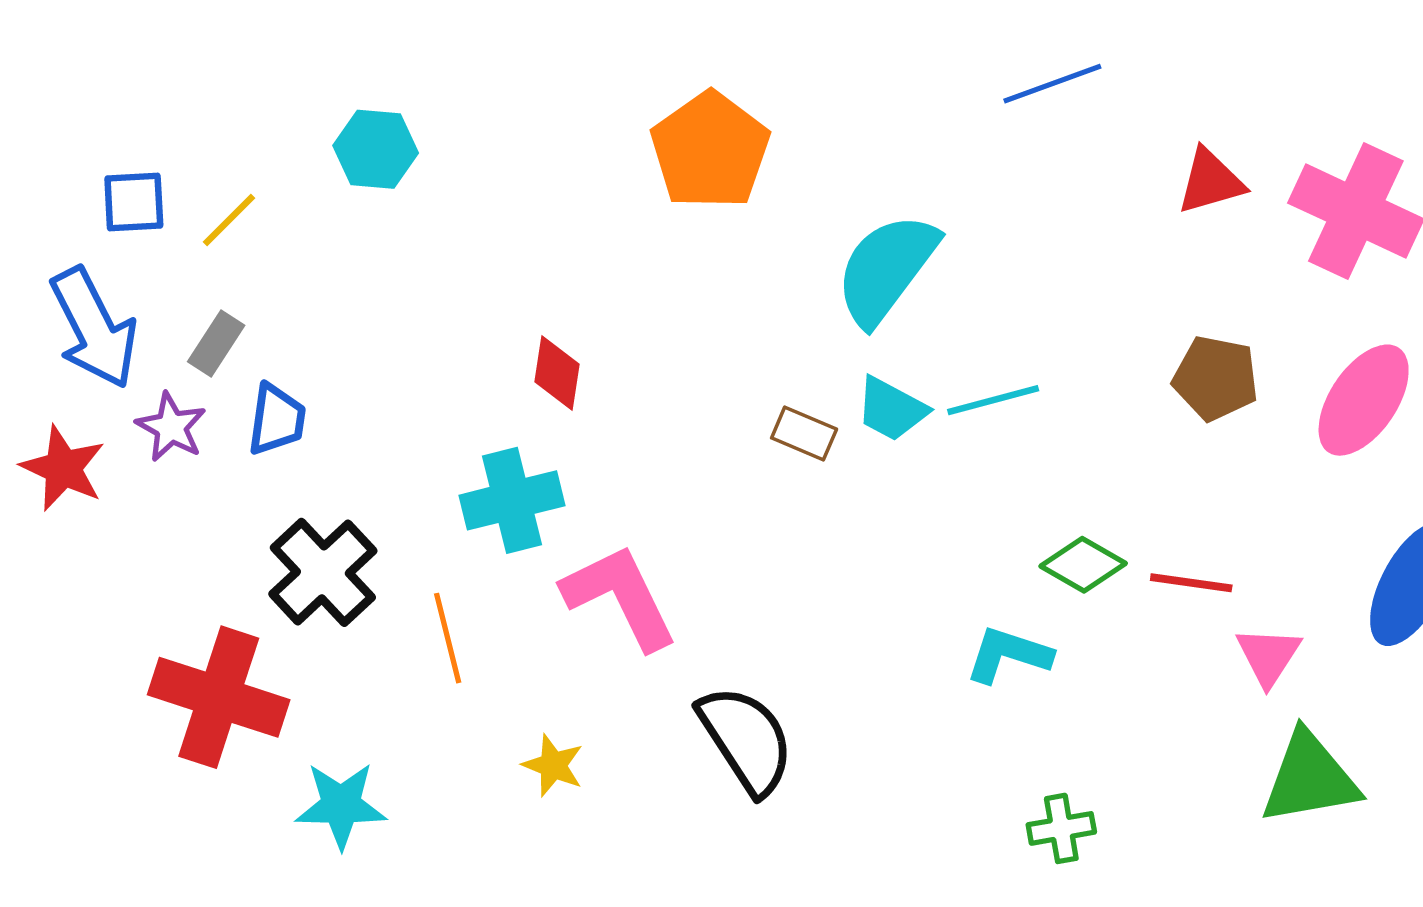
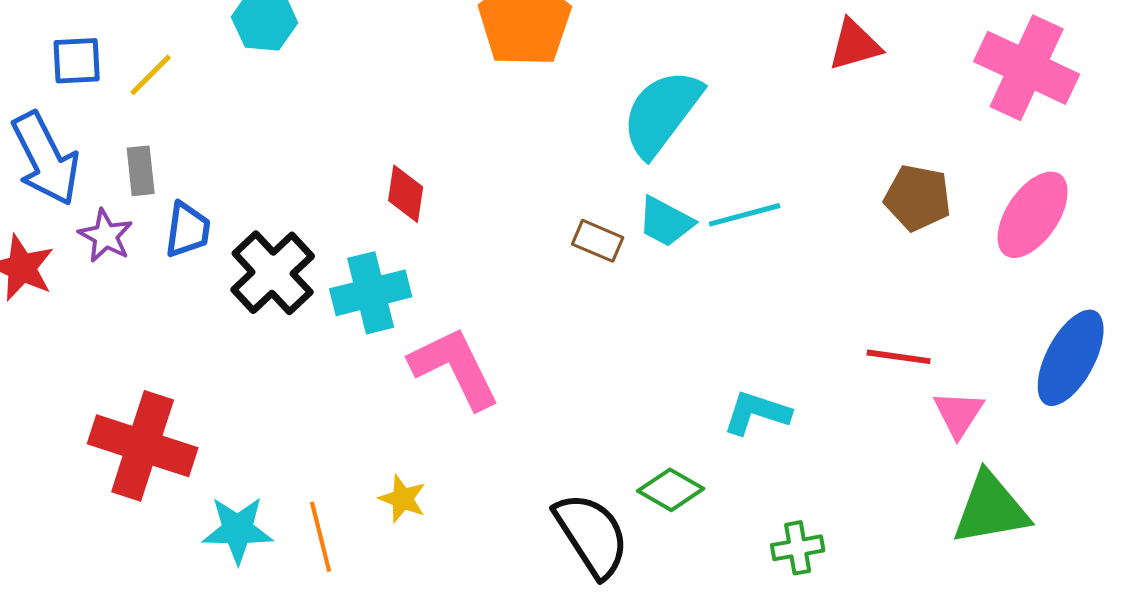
red triangle: (1211, 181) -> (855, 45), moved
gray rectangle: (216, 343) -> (141, 171), turned -39
green diamond: (1083, 565) -> (671, 490), moved
black cross: (323, 572) -> (273, 273), moved
orange line: (448, 638) -> (321, 537), moved
black semicircle: (746, 740) -> (592, 535), moved

